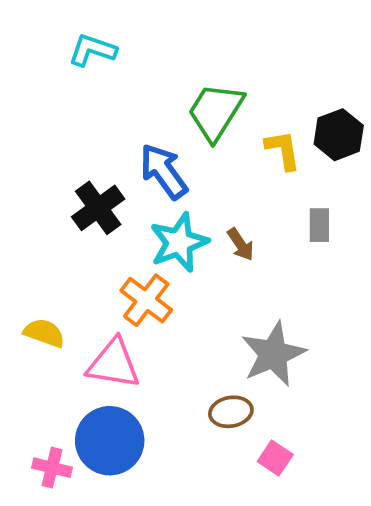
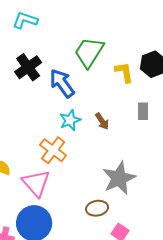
black cross: (98, 208) -> (28, 67), moved
cyan star: (179, 242) -> (70, 120), size x0.7
pink triangle: (114, 364) -> (36, 183), turned 40

